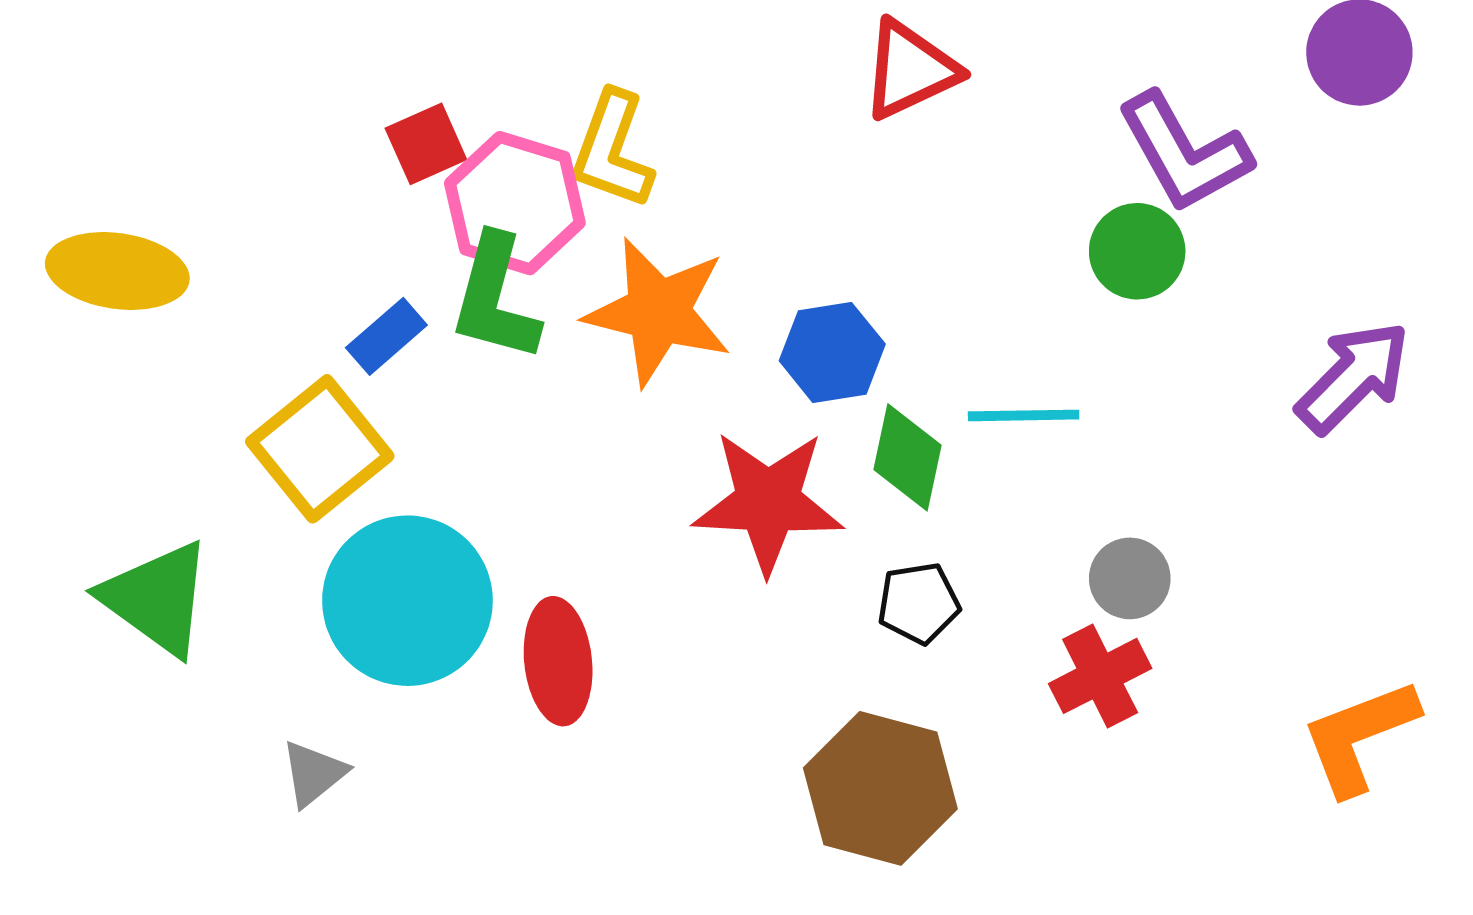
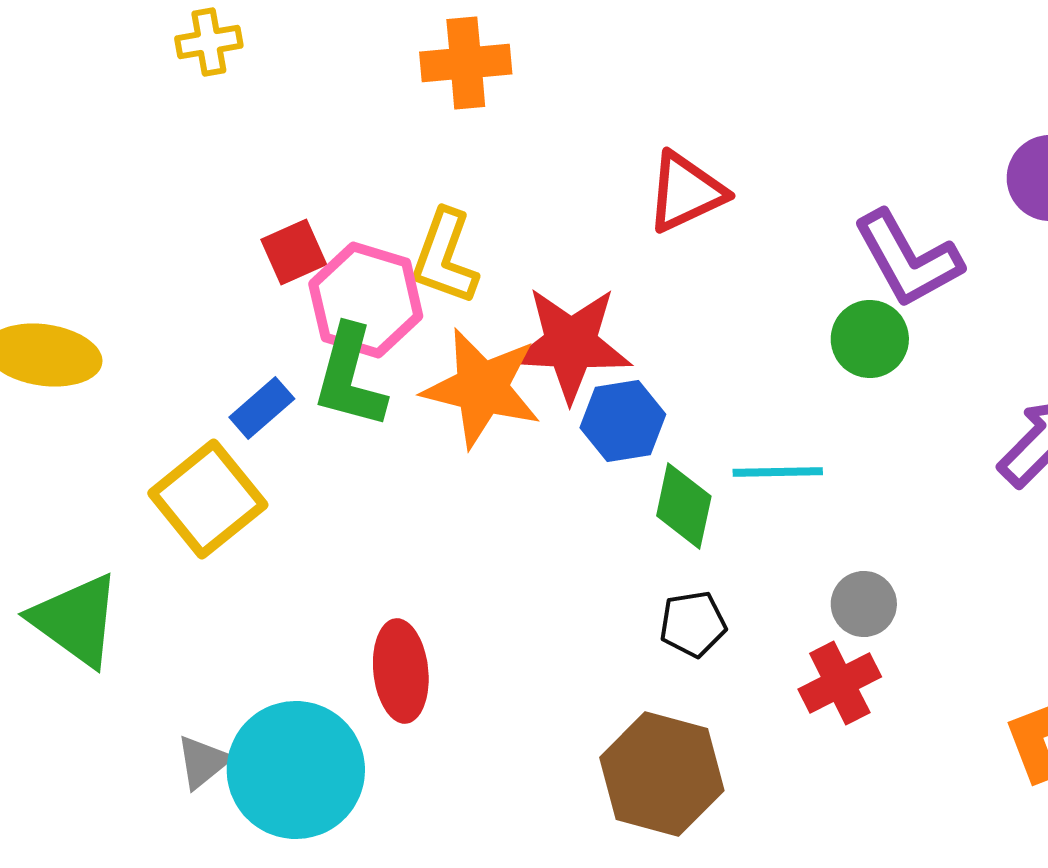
red star: (768, 502) -> (571, 344), moved
cyan circle: (407, 601) -> (296, 770), moved

